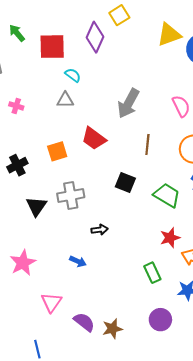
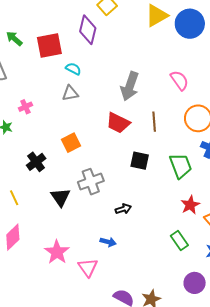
pink cross: (16, 106) -> (25, 107), turned -32
red trapezoid: (94, 139) -> (118, 123), moved
green trapezoid: (167, 195) -> (181, 166), turned 48
pink triangle: (51, 302) -> (88, 267), moved

